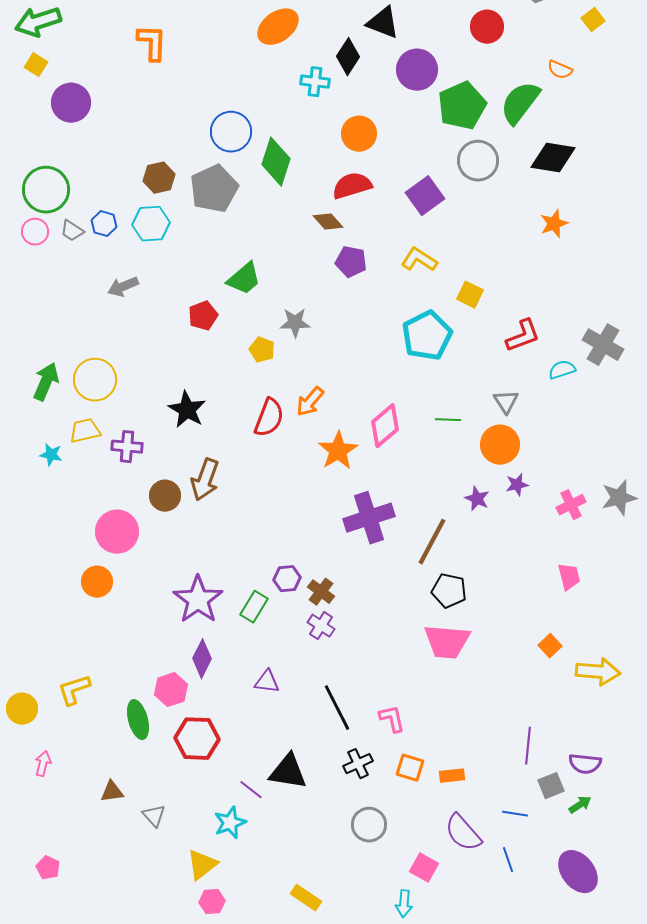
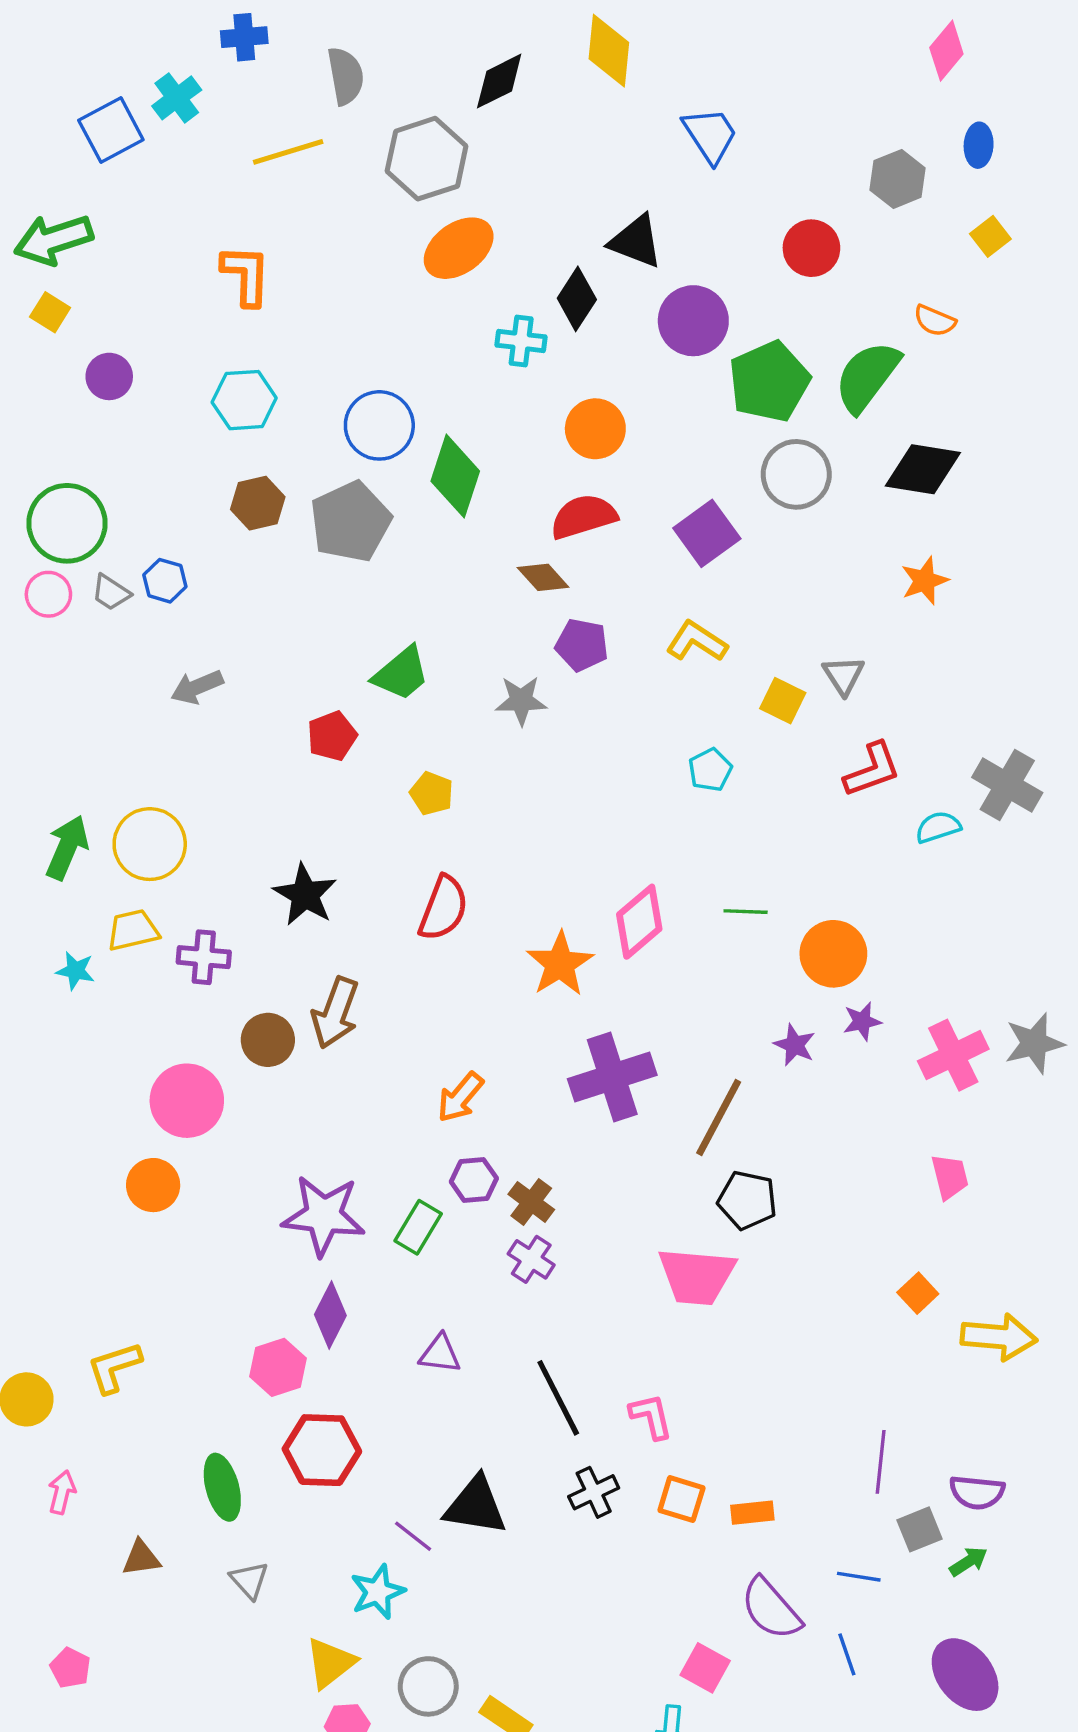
purple circle: (71, 103) -> (109, 376), size x0.7
cyan hexagon: (151, 224) -> (244, 400), moved
gray star: (295, 323) -> (521, 701), moved
cyan pentagon: (427, 336) -> (710, 770), size x0.5
orange arrow: (310, 402) -> (460, 1097), moved
gray triangle: (506, 402) -> (844, 675), moved
pink cross: (571, 505) -> (953, 1055), size x1.4
purple star: (198, 600) -> (324, 1215), turned -30
pink trapezoid: (447, 642) -> (697, 1276), moved
green ellipse: (138, 720) -> (222, 1487), moved
brown triangle: (112, 792) -> (141, 1558), moved
gray circle: (369, 825) -> (428, 1686), moved

